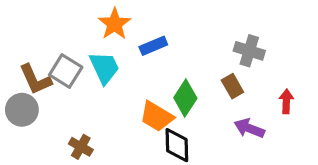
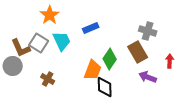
orange star: (115, 24) -> (50, 15), moved
brown rectangle: (232, 86) -> (138, 52), size x1.5
orange trapezoid: (157, 116) -> (93, 70), turned -100
brown cross: (81, 147) -> (48, 79), moved

